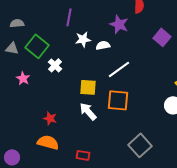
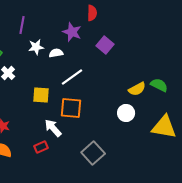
purple square: (162, 37) -> (105, 45), moved
white arrow: (88, 111) -> (53, 128), moved
red rectangle: (83, 155) -> (41, 147), moved, turned -32

